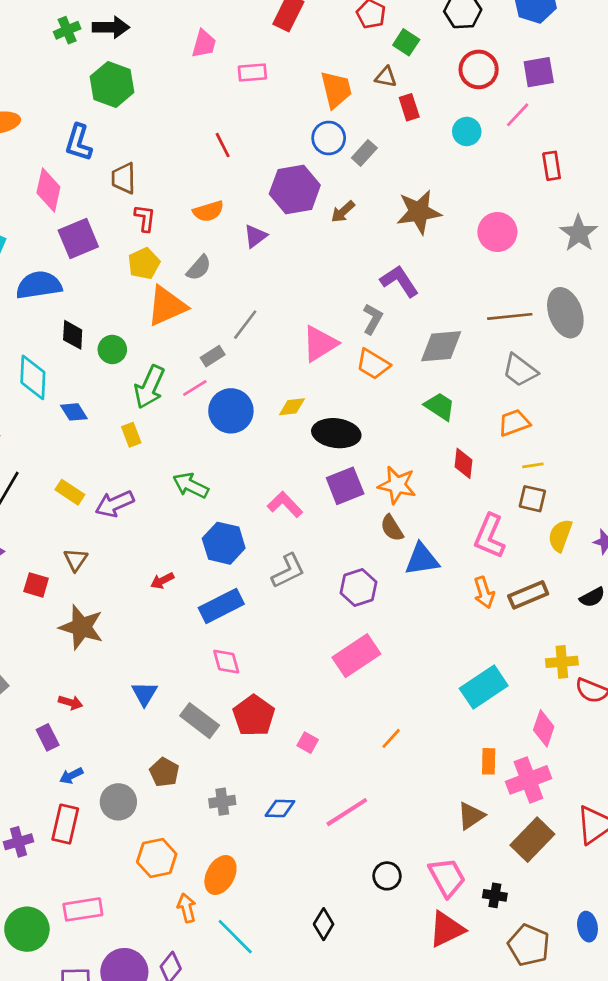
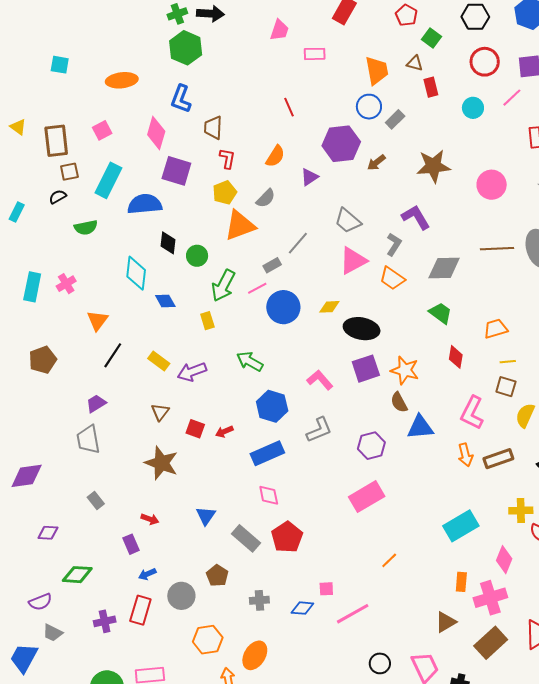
green hexagon: (112, 84) -> (186, 48), moved
orange semicircle: (208, 211) -> (275, 156), turned -45
purple square: (78, 239) -> (176, 171), turned 36
gray trapezoid: (520, 370) -> (348, 221), moved
red square: (36, 585) -> (195, 429), moved
pink square: (308, 743) -> (326, 589), moved, turned -35

